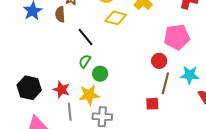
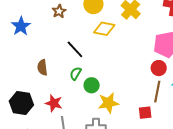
brown semicircle: (60, 14) -> (42, 67), moved
red circle: (159, 61) -> (159, 68), moved
yellow star: (89, 95) -> (108, 103), moved

